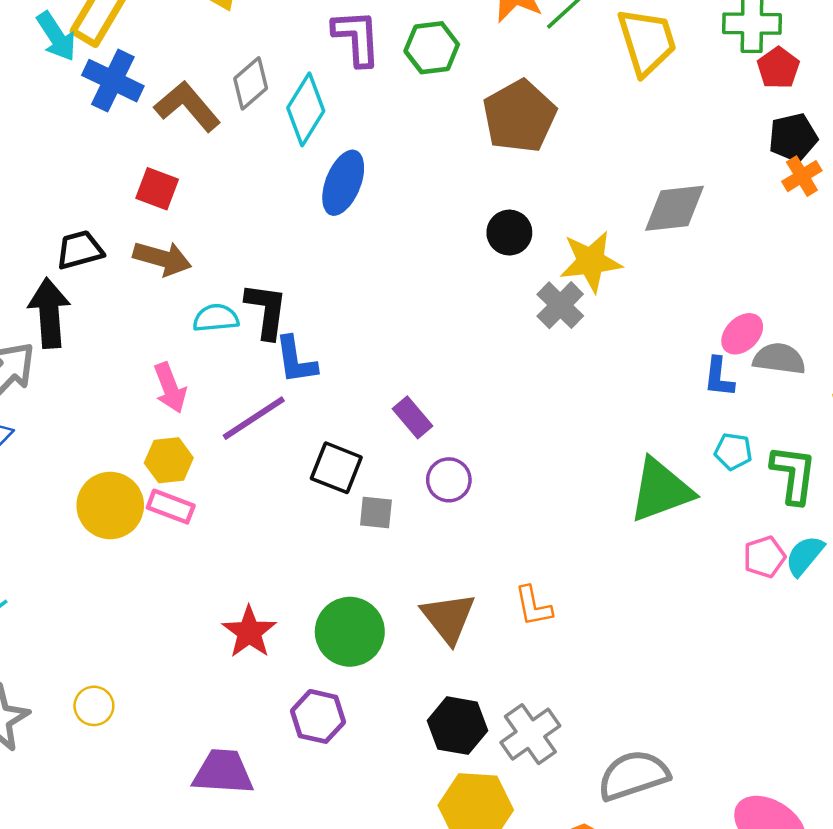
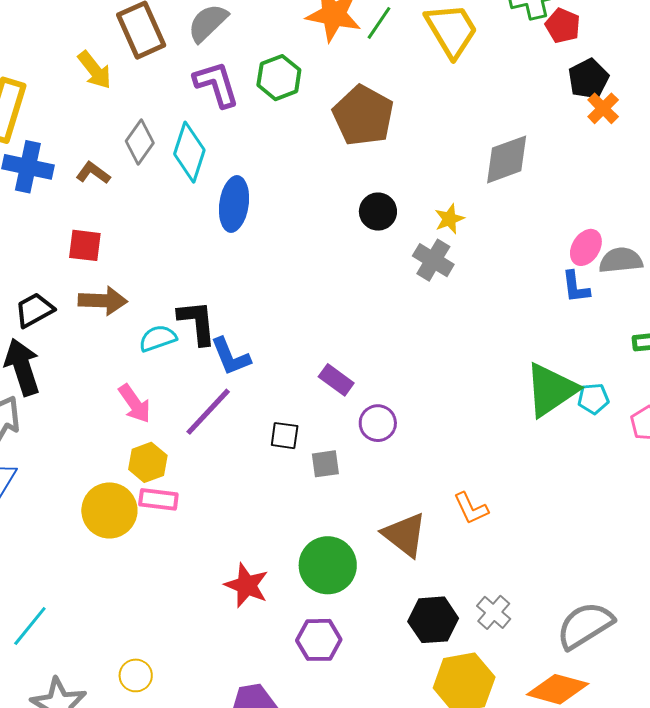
brown L-shape: (187, 106) -> (93, 173), size x0.6
yellow star: (591, 261) -> (449, 219), size x0.6
cyan pentagon: (733, 451) -> (593, 399), moved
black square: (336, 468) -> (285, 436), size x0.7
gray cross: (530, 734) -> (494, 612), size x0.7

